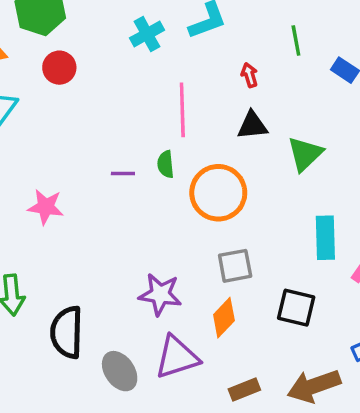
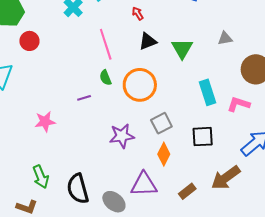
purple line: (123, 173) -> (84, 98), moved
purple star: (160, 294) -> (122, 136), moved
purple triangle: (177, 357) -> (144, 184), turned 32

